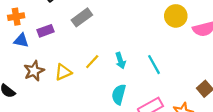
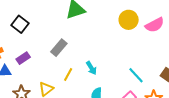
gray rectangle: (82, 17) -> (59, 48), moved
cyan line: (154, 65) -> (136, 75), moved

